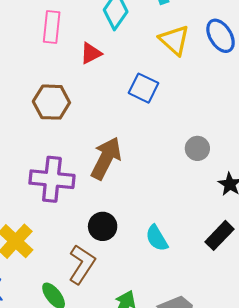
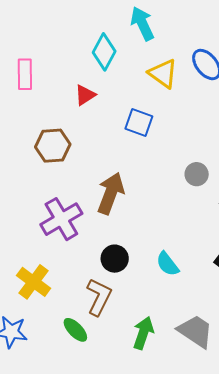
pink rectangle: (52, 27) -> (25, 74), moved
purple cross: (52, 179) -> (61, 219), turned -30

